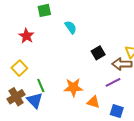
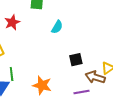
cyan semicircle: (71, 27) -> (57, 27), turned 48

